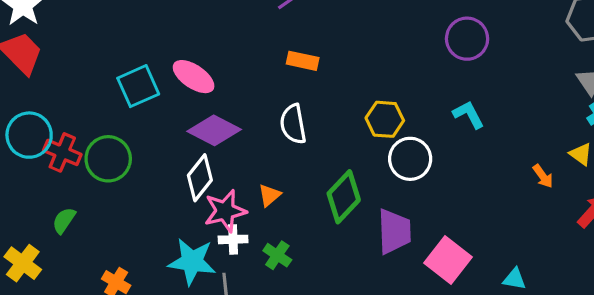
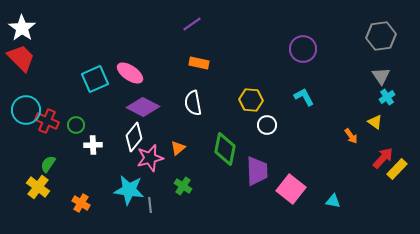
green circle: (108, 159) -> (76, 125), size x0.6
white circle: (410, 159) -> (267, 125), size x0.7
green diamond: (344, 197) -> (225, 149), turned -32
white cross: (233, 239) -> (93, 145), moved
yellow cross: (23, 263) -> (38, 187), moved

